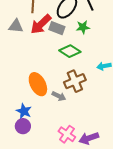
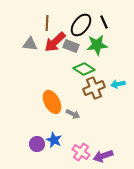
green star: (83, 27) -> (97, 45), size x1.5
brown cross: (75, 81) -> (94, 88), moved
blue star: (24, 111) -> (54, 140), moved

